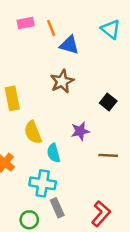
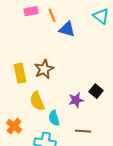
brown star: (62, 81) -> (44, 69), moved
black square: (108, 102) -> (96, 91), moved
brown line: (108, 155) -> (83, 131), moved

